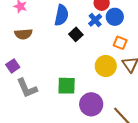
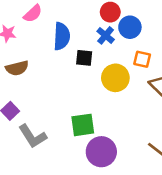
black square: (76, 34) -> (84, 58), turned -32
yellow circle: (106, 66) -> (115, 78), moved
purple circle: (91, 104) -> (101, 152), moved

